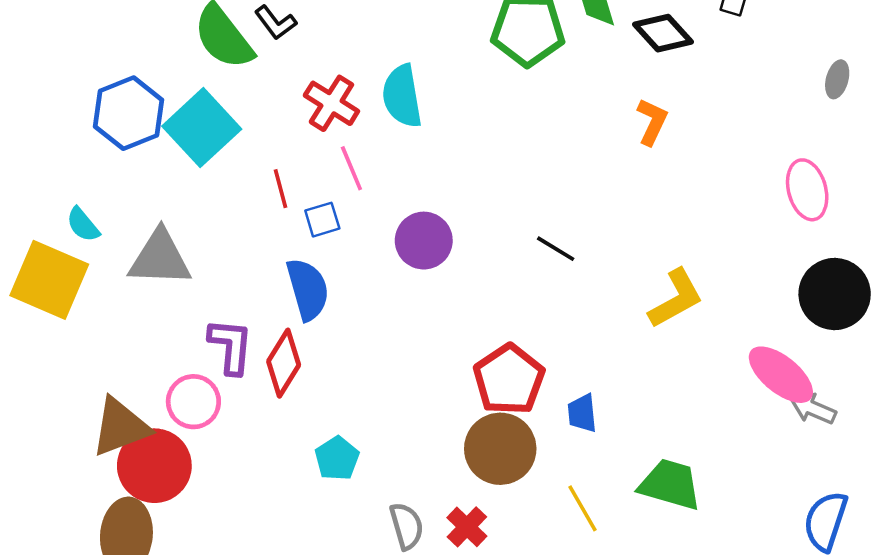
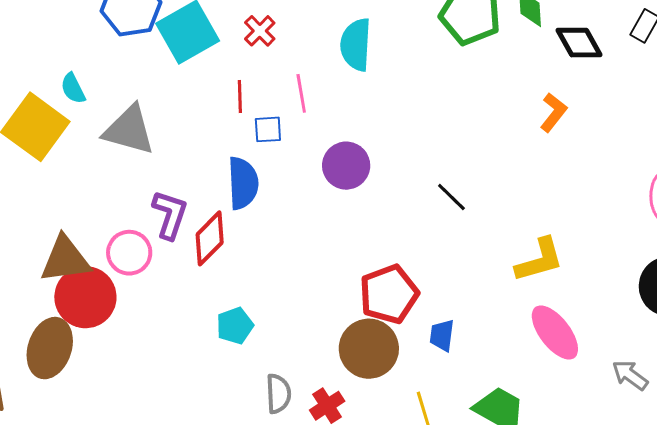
red cross: (331, 103) -> (260, 31), moved, size x0.7
pink ellipse: (781, 375) -> (555, 332), moved

